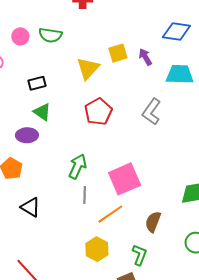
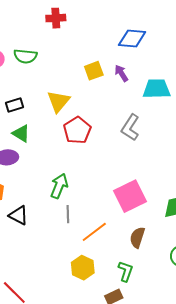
blue diamond: (176, 31) -> (132, 39), moved
yellow triangle: (88, 68) -> (58, 101), moved
pink square: (125, 179) -> (130, 196), moved
black triangle: (31, 207) -> (19, 215), moved

